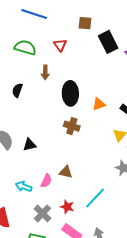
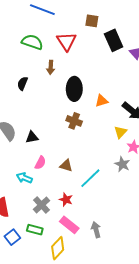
red triangle: (60, 45) -> (66, 41), size x1.5
pink semicircle: (46, 181) -> (40, 163), moved
cyan line: (95, 198) -> (90, 178), moved

